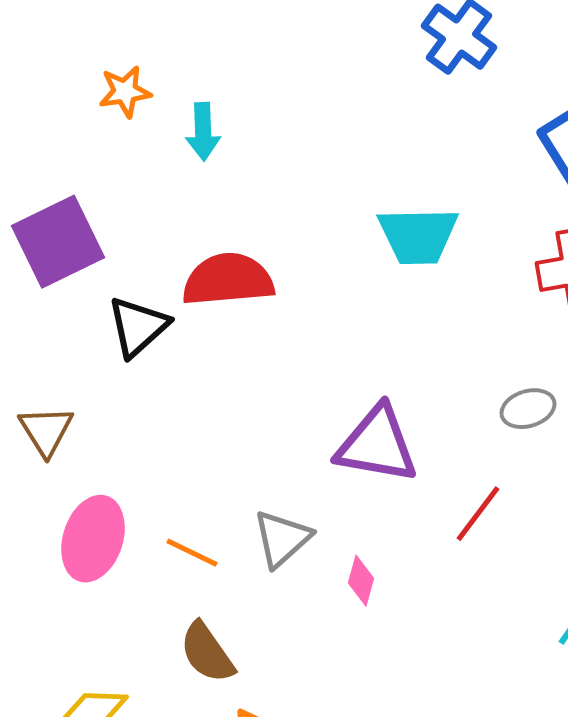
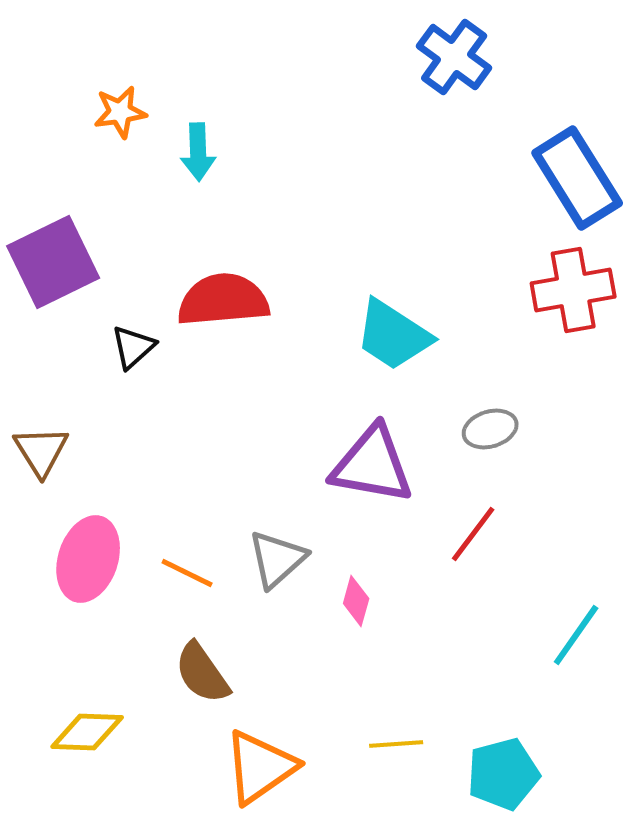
cyan trapezoid: (418, 236) -> (393, 335), moved, turned 34
black triangle: (138, 327) -> (133, 347), size x0.7
gray ellipse: (528, 409) -> (490, 429), moved

